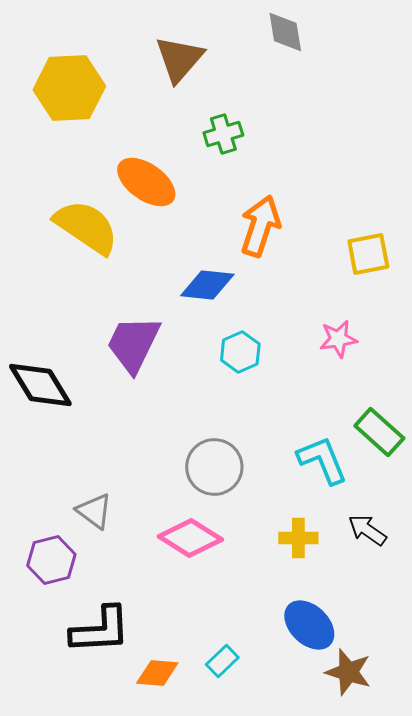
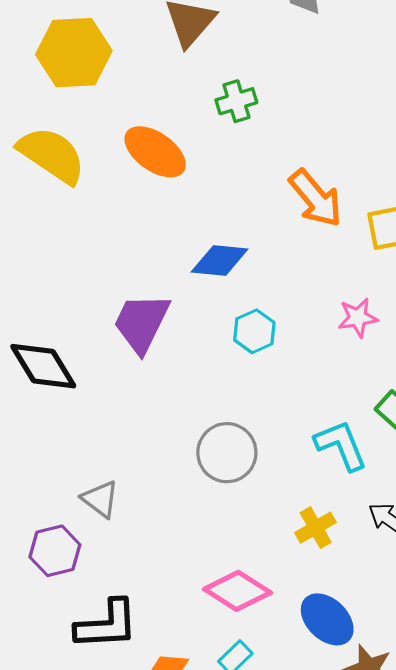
orange arrow: (260, 226) -> (316, 198), moved, turned 122
yellow semicircle: (86, 227) -> (52, 155), moved
pink diamond: (190, 538) -> (237, 591), moved
yellow cross: (298, 538) -> (316, 528), turned -30

